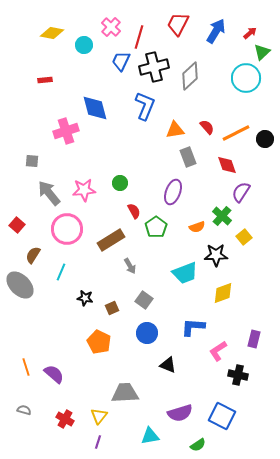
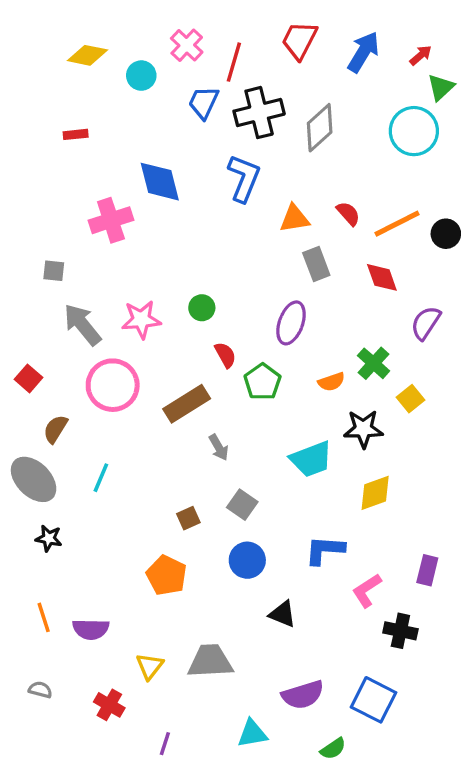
purple semicircle: (241, 192) -> (426, 323), moved
cyan line: (61, 272) -> (101, 478), moved
black star: (85, 298) -> (49, 538), moved
purple semicircle: (54, 374) -> (91, 629), turned 140
yellow triangle: (99, 416) -> (150, 666), moved

